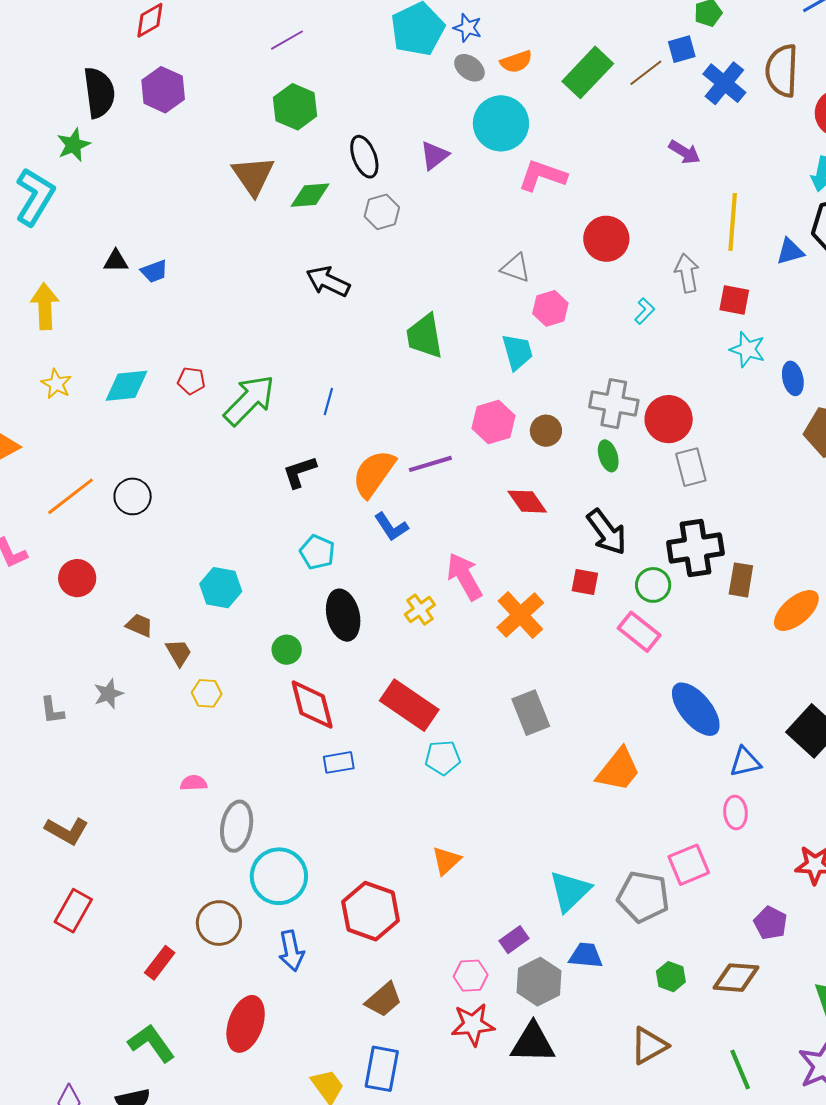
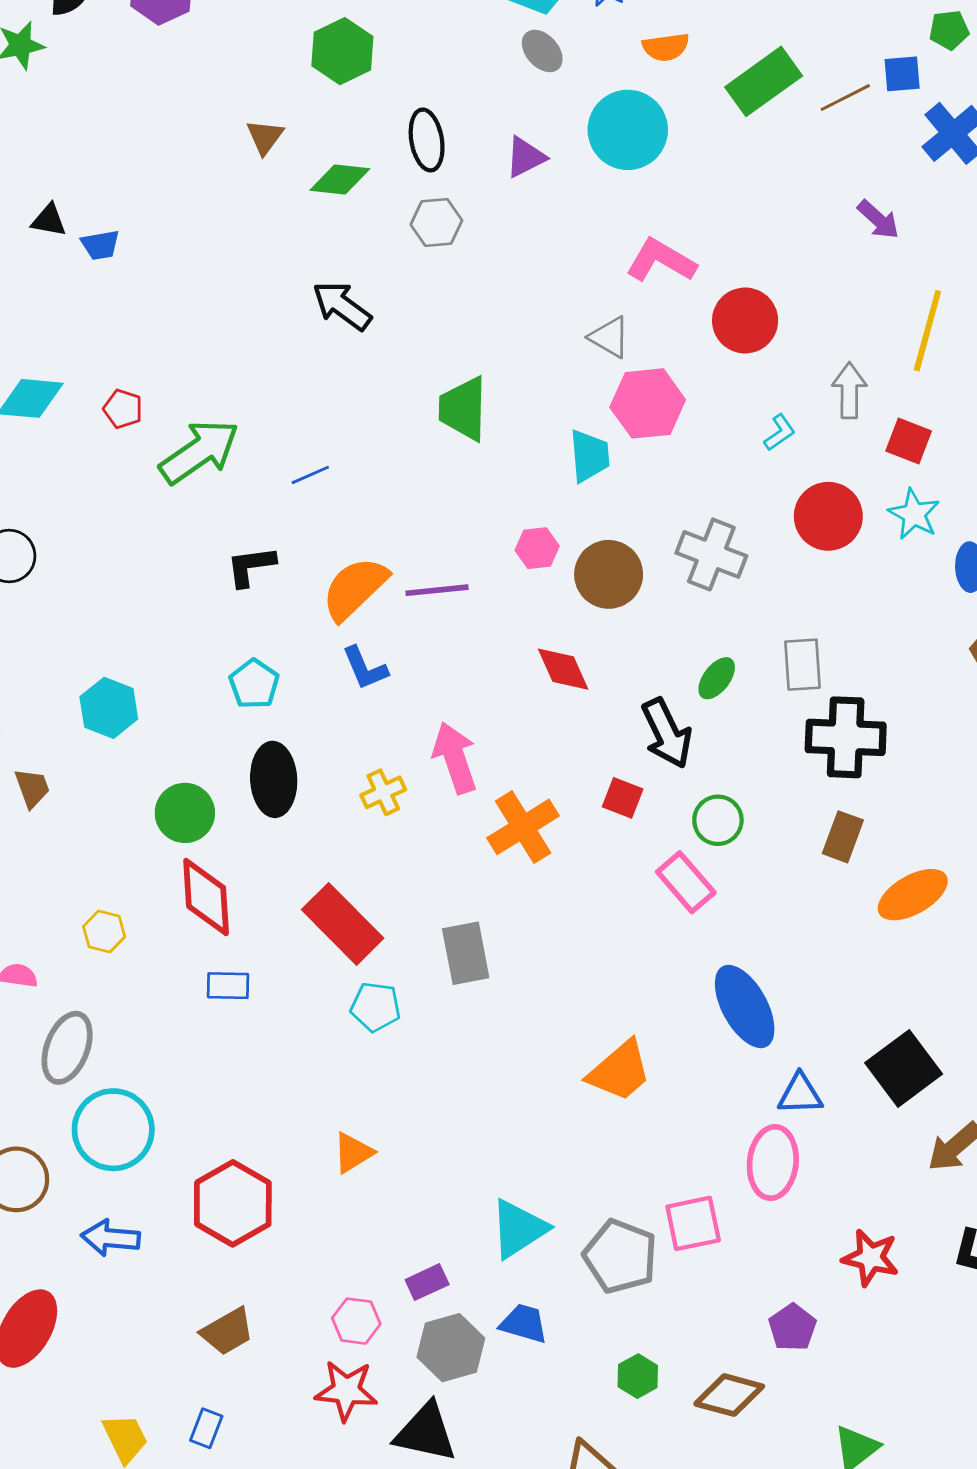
gray ellipse: (469, 68) -> (542, 51), moved
brown triangle: (253, 176) -> (265, 137), size x0.6
pink L-shape: (542, 176) -> (661, 261), moved
pink hexagon: (550, 308) -> (648, 403), size x1.4
blue line: (328, 402) -> (310, 475), turned 40
red circle: (669, 419) -> (828, 516), moved
pink hexagon: (494, 422) -> (537, 548), size x0.7
brown circle: (546, 431) -> (609, 574), size x1.5
green ellipse: (608, 456) -> (717, 678), moved, turned 44
black cross: (695, 548) -> (846, 737), moved
green circle: (287, 650) -> (185, 813), size x1.4
yellow hexagon: (207, 693) -> (104, 932), moved
gray rectangle: (531, 713) -> (466, 953), moved
pink ellipse: (735, 812) -> (773, 1163), size x1.5
blue arrow: (291, 951) -> (111, 1238), turned 96
blue rectangle: (382, 1069) -> (206, 1428), size x0.6

